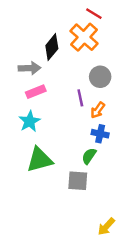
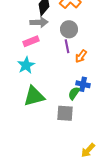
gray arrow: (30, 68) -> (39, 22), moved
gray circle: (100, 77) -> (69, 29), moved
blue cross: (100, 134) -> (83, 84), moved

